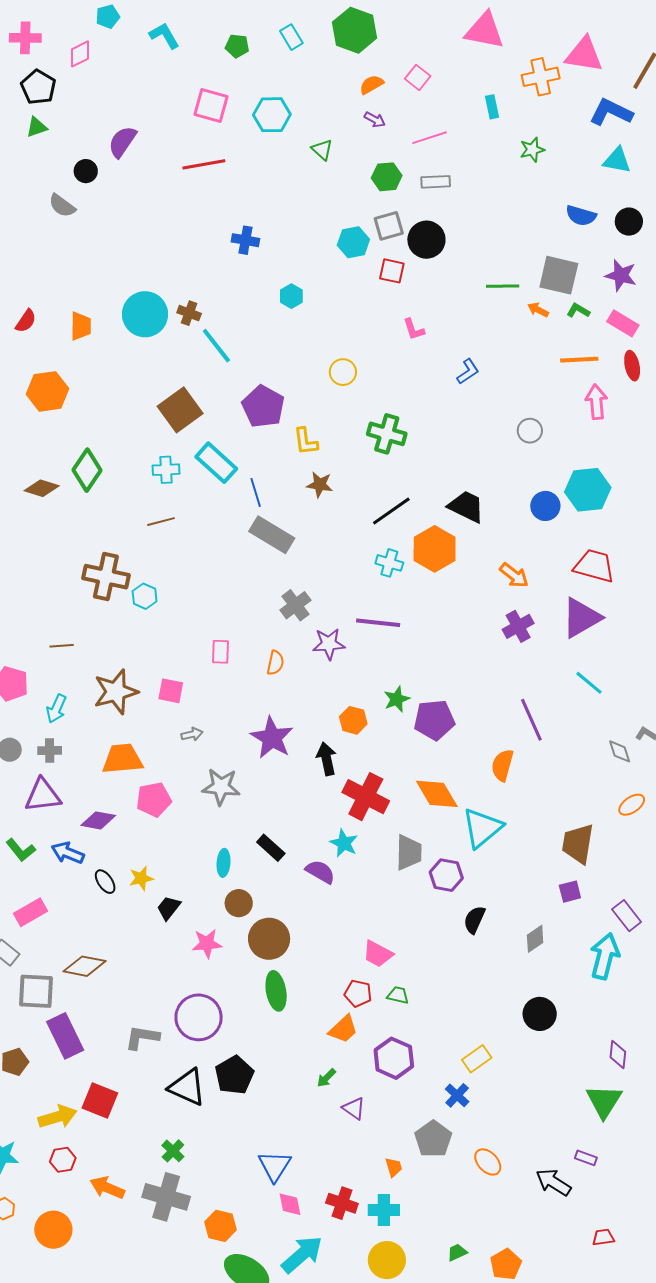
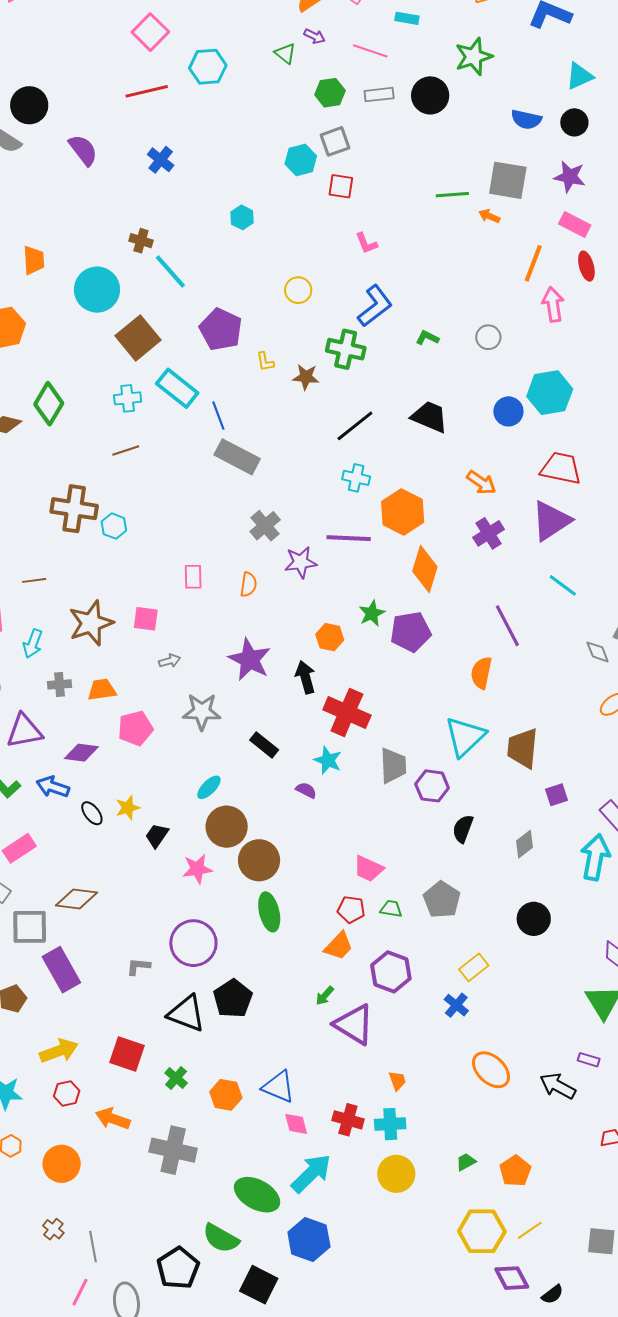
pink square: (211, 105) -> (150, 32), turned 33
cyan rectangle: (492, 107) -> (407, 18), moved, turned -65
cyan hexagon: (272, 115) -> (208, 67), moved
pink line: (429, 138) -> (370, 51), turned 40
purple semicircle: (122, 142) -> (83, 150), moved, turned 112
green triangle: (322, 150) -> (285, 53), moved
green star: (532, 150) -> (474, 57), size x1.5
cyan triangle: (617, 160) -> (579, 76), moved, turned -32
black circle: (86, 171) -> (29, 105), size x1.6
blue cross: (245, 240) -> (161, 160), moved, turned 32
black circle: (426, 240) -> (430, 95), moved
green L-shape: (578, 311) -> (427, 338), moved
cyan circle: (145, 314) -> (97, 290), moved
orange line: (579, 360) -> (533, 263), turned -63
blue L-shape: (468, 371) -> (375, 306), moved, size x1.6
yellow L-shape: (306, 441) -> (265, 362), size x0.7
brown star: (320, 485) -> (306, 377), moved
orange hexagon: (435, 549) -> (403, 512), moved
gray cross: (50, 750) -> (59, 684), moved
orange trapezoid: (122, 759) -> (102, 690), size x0.7
orange diamond: (437, 794) -> (425, 569), moved, turned 51
brown trapezoid: (578, 844) -> (523, 748), moved
black rectangle: (271, 848) -> (264, 745), moved
cyan ellipse: (223, 863) -> (209, 787), turned 44
purple semicircle: (320, 872) -> (306, 790), size x0.7
brown circle: (239, 903) -> (227, 827), size x1.5
gray L-shape: (142, 1037) -> (138, 966), size x0.7
red square: (100, 1101) -> (127, 1054), moved
purple triangle: (354, 1108) -> (354, 1024), size x1.8
gray pentagon: (433, 1139) -> (442, 900), moved
orange ellipse: (488, 1162) -> (491, 1070), size x1.4
blue triangle: (275, 1166) -> (279, 1087), turned -36
gray cross: (166, 1197) -> (173, 1150), moved
orange hexagon: (221, 1226) -> (226, 1095), moved

